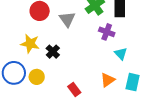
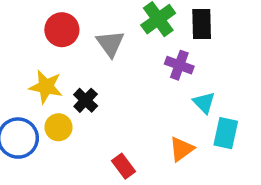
yellow circle: (37, 77) -> (58, 127), moved
cyan rectangle: (133, 82) -> (226, 133), moved

